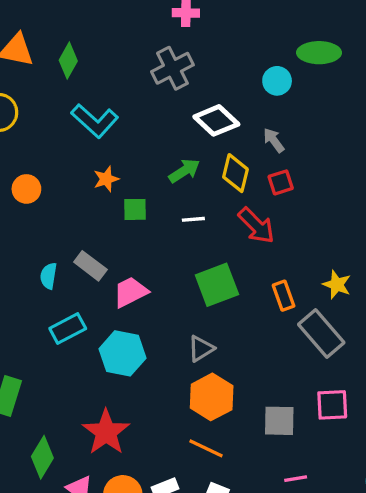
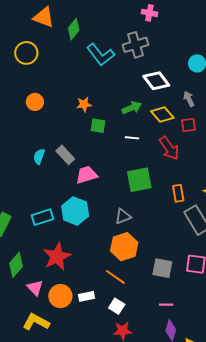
cyan L-shape: (95, 121) -> (100, 55), moved
yellow diamond: (235, 173) -> (162, 115), turned -65
cyan rectangle: (68, 328) -> (43, 217), moved

